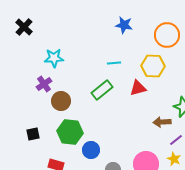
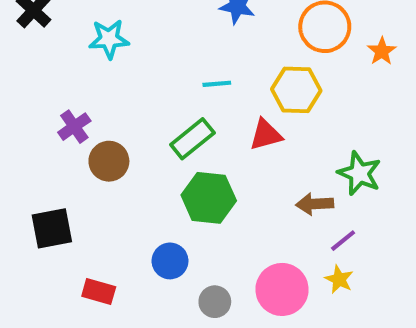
cyan star: (54, 58) -> (109, 39), moved
green hexagon: (70, 132) -> (209, 198), moved
black square: (33, 134) -> (52, 228), size x1.5

